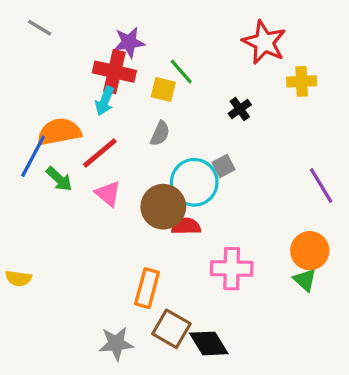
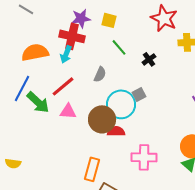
green line: (181, 72) -> (119, 47), moved
yellow square: (163, 90) -> (109, 20), moved
orange semicircle: (59, 132) -> (35, 52), moved
green arrow: (59, 179) -> (38, 102), size x1.4
pink triangle: (108, 194) -> (68, 111), turned -36

